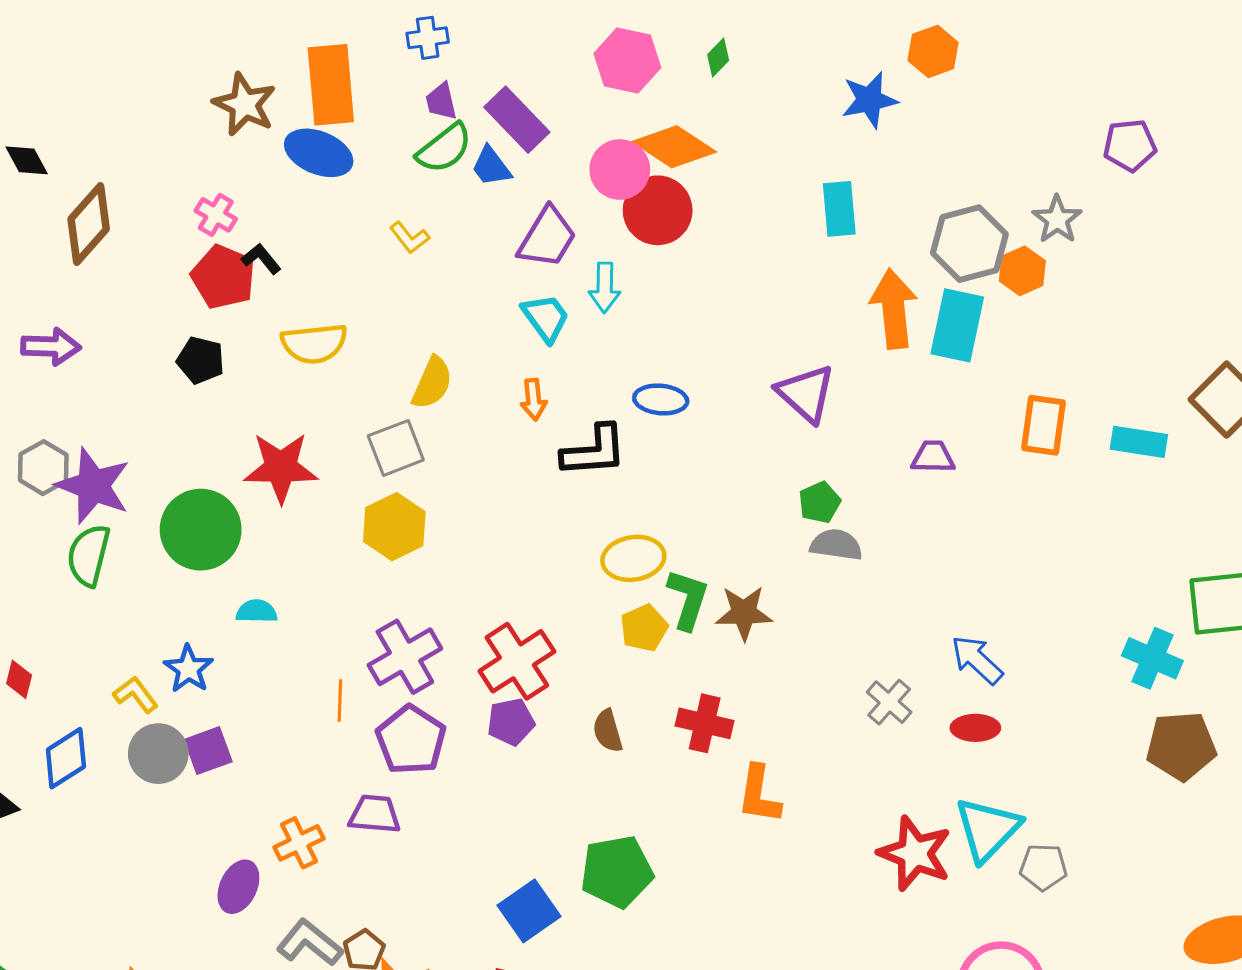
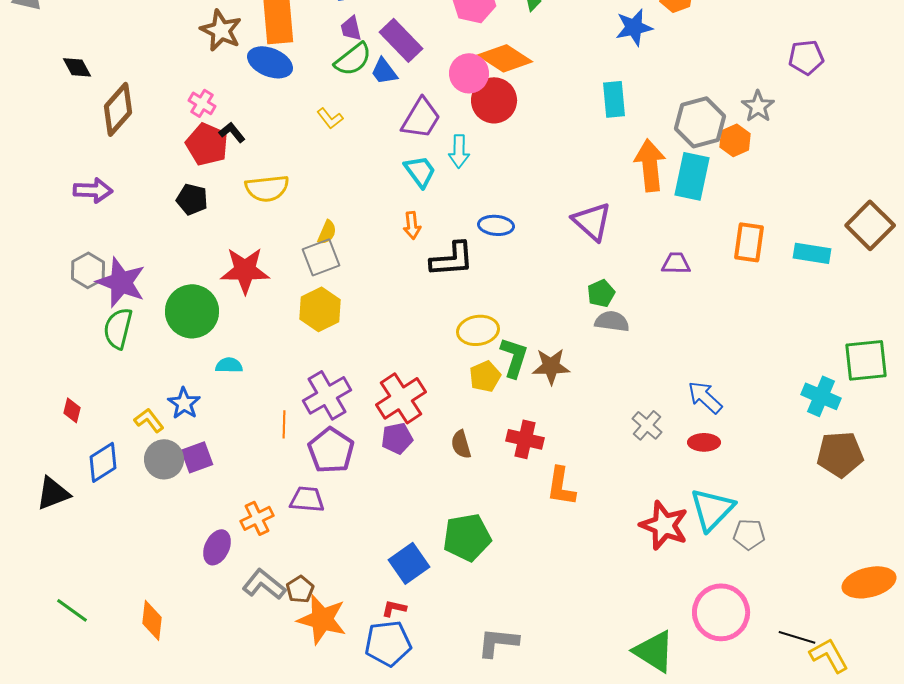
yellow semicircle: (432, 383) -> (327, 232), moved, size x0.7

